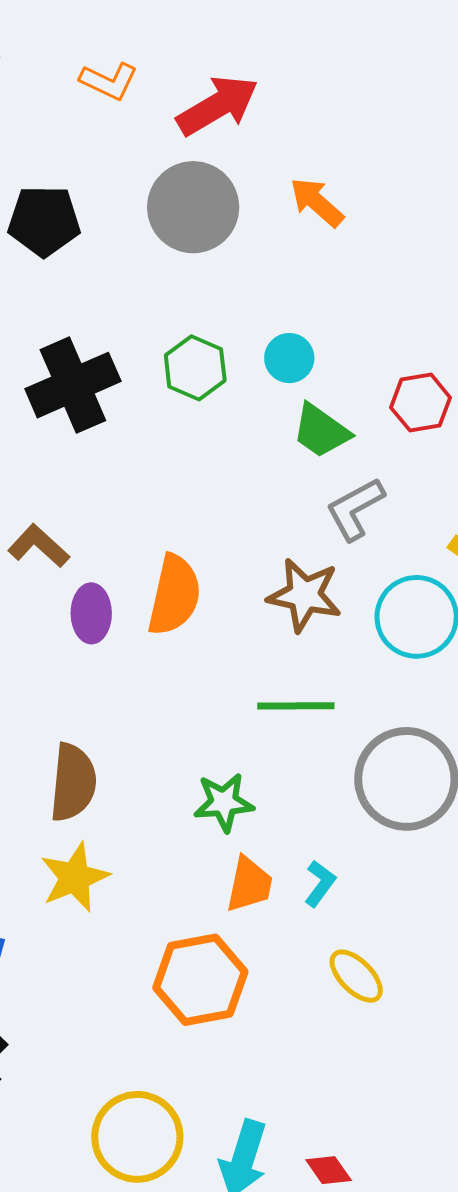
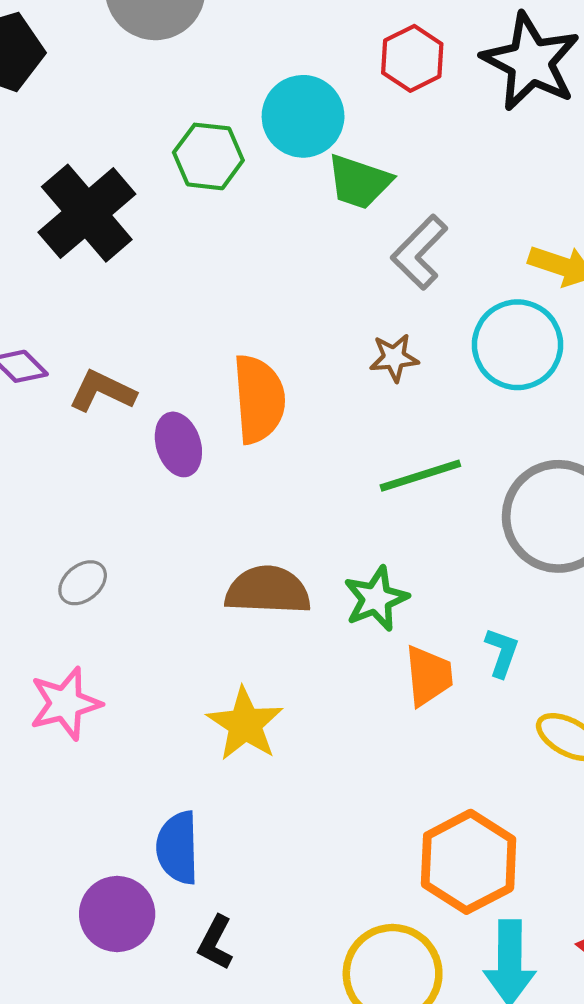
cyan circle: (289, 358) -> (303, 116), size x1.5
red hexagon: (421, 403) -> (412, 58), moved
brown star: (304, 595) -> (394, 358), size x0.6
brown semicircle: (73, 782) -> (268, 590), moved, turned -76
orange hexagon: (200, 980) -> (469, 862), moved

